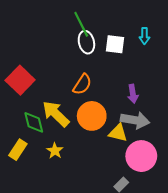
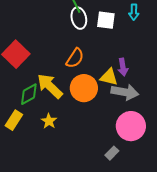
green diamond: (34, 122) -> (29, 94), turned 75
yellow triangle: (118, 133) -> (109, 77), moved

